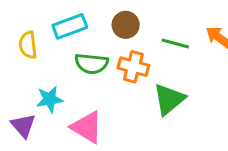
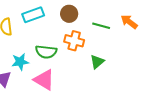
green semicircle: (91, 64) -> (46, 52), moved
green triangle: (169, 99) -> (97, 62), size x0.7

